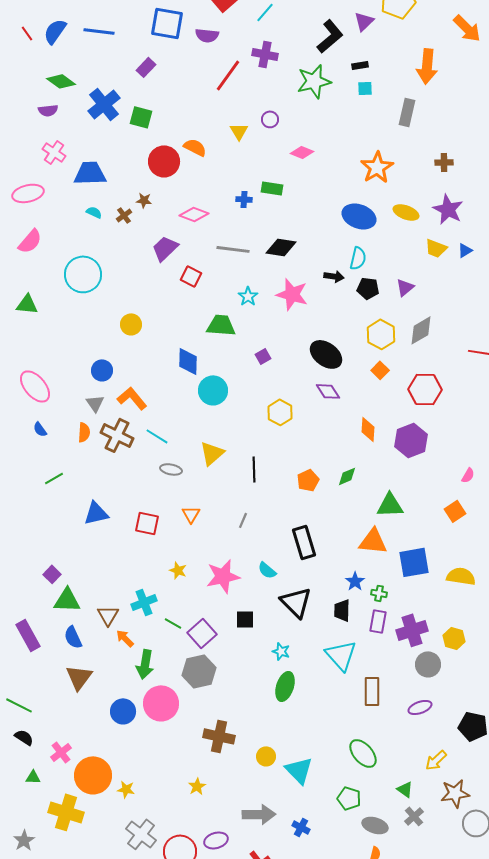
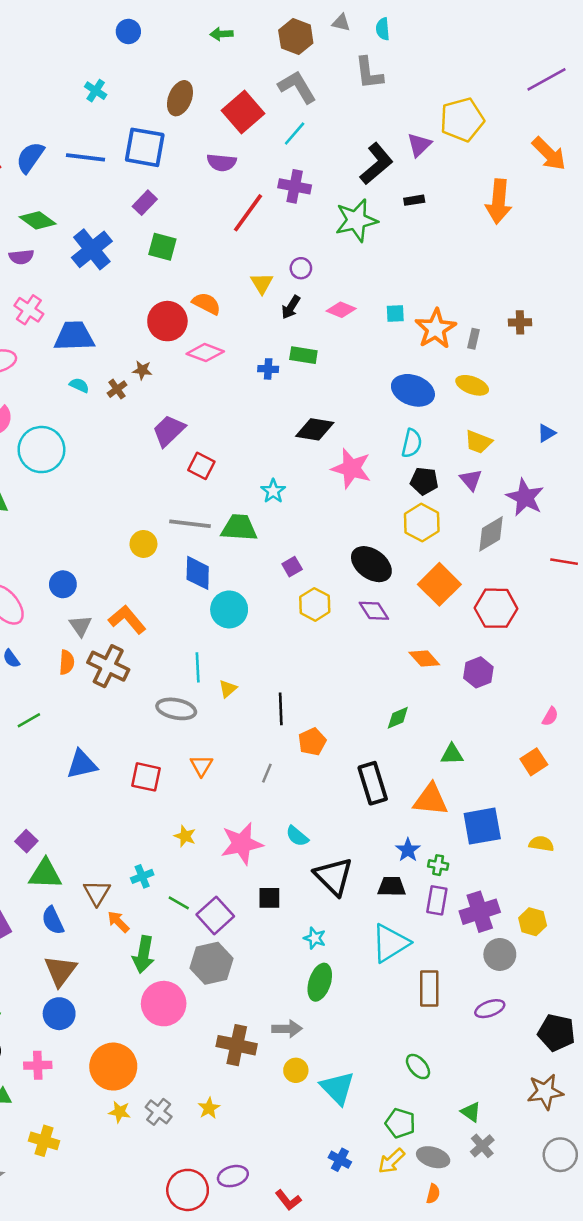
blue square: (167, 23) -> (145, 147), moved
cyan square: (365, 88) -> (395, 314), moved
gray rectangle: (407, 112) -> (473, 339), moved, size x0.6
green square: (141, 117) -> (162, 247), moved
purple star: (448, 209) -> (525, 497), moved
pink diamond: (194, 214) -> (205, 353), moved
yellow trapezoid: (436, 248) -> (478, 442), moved
gray line: (233, 249) -> (190, 524), moved
cyan circle: (83, 274) -> (41, 450), moved
black arrow: (334, 276) -> (291, 307), moved, turned 114
purple triangle: (405, 287) -> (471, 480), turned -30
pink star: (292, 294) -> (351, 468), moved
yellow circle: (131, 324) -> (143, 544), moved
yellow hexagon: (381, 334) -> (422, 523), moved
blue circle: (102, 370) -> (63, 584), moved
orange square: (380, 370) -> (439, 584), size x1.8
yellow hexagon: (280, 412) -> (315, 604), moved
orange diamond: (368, 429) -> (424, 659), turned -45
cyan line: (157, 436) -> (198, 667), moved, turned 55
purple hexagon: (411, 440) -> (478, 672), size x0.7
yellow triangle: (212, 453) -> (228, 689), size x0.6
gray ellipse: (171, 469) -> (176, 709), size x1.4
orange pentagon: (308, 480) -> (312, 742), moved
green triangle: (390, 505) -> (452, 754), size x0.7
black rectangle: (304, 542) -> (373, 783), moved
yellow semicircle: (461, 576) -> (541, 844), size x0.7
cyan cross: (144, 602) -> (142, 876), size x0.7
black trapezoid: (342, 610) -> (392, 886), turned 90
cyan triangle: (341, 655) -> (390, 943), turned 40
blue circle: (123, 711) -> (59, 1014), moved
pink cross: (61, 752) -> (38, 1065), turned 35
green ellipse: (363, 753) -> (418, 1067), size x0.7
yellow arrow: (436, 760) -> (392, 1161), moved
orange circle: (93, 775) -> (113, 1067), moved
brown star: (455, 793) -> (545, 1092), moved
yellow cross: (66, 812) -> (44, 1141), size x0.7
gray arrow: (259, 814) -> (287, 1029), moved, size x0.7
gray cross: (141, 834) -> (159, 1112), moved, size x0.7

